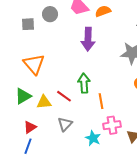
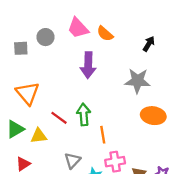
orange semicircle: (103, 11) -> (105, 34), turned -119
red line: (64, 96) -> (59, 118), moved
gray triangle: (65, 124) -> (72, 161), moved

